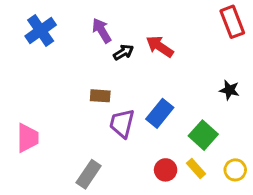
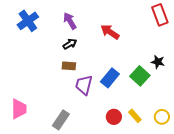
black arrow: (123, 52) -> (70, 44), moved
green square: (203, 135) -> (140, 76), moved
pink trapezoid: (28, 138) -> (19, 109), moved

